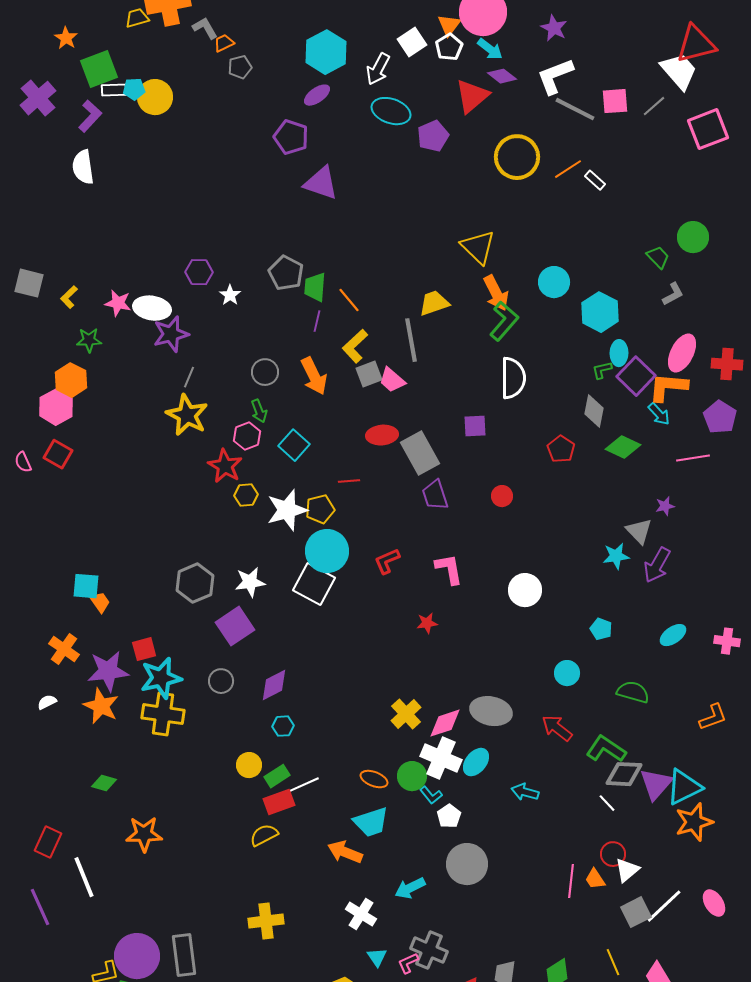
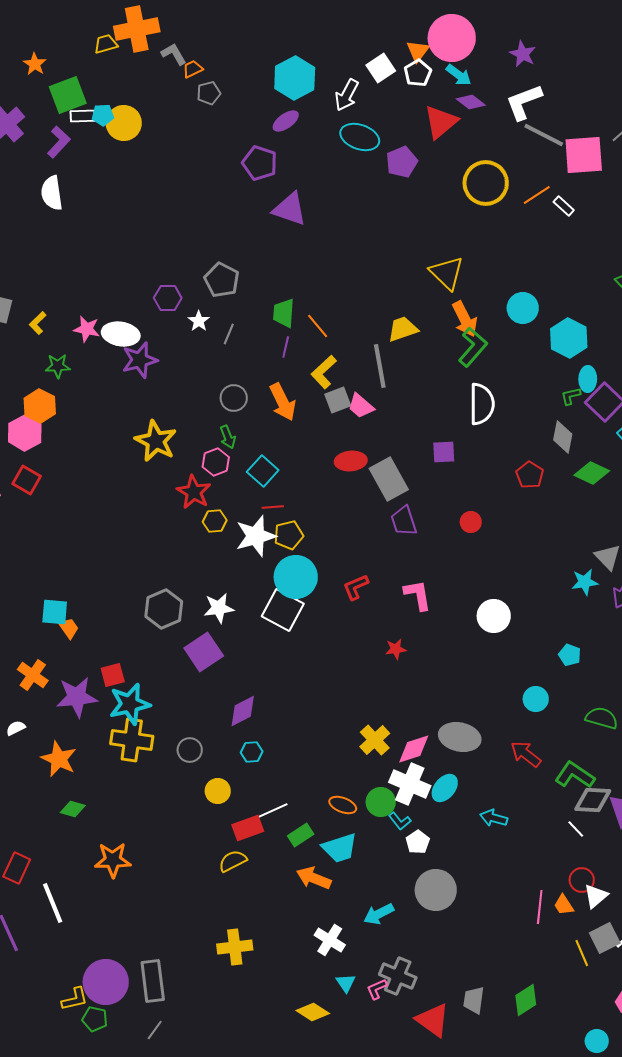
pink square: (615, 101) -> (584, 155), moved, size x1.5
gray pentagon: (286, 273) -> (222, 280), moved
gray line: (189, 377) -> (229, 334), moved
red line: (349, 481) -> (273, 507), moved
gray circle: (221, 681) -> (190, 750), moved
orange star: (101, 706) -> (59, 759), moved
green rectangle: (277, 776) -> (301, 835), moved
yellow line: (613, 962) -> (582, 953), moved

